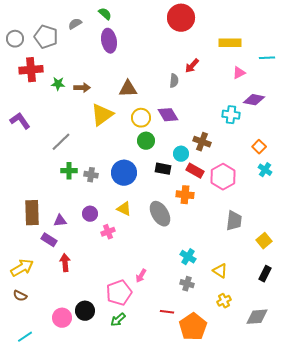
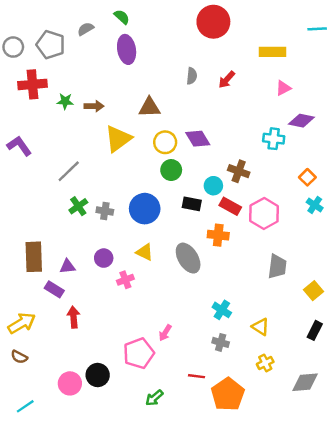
cyan line: (267, 58) -> (317, 29), moved
gray semicircle: (174, 81) -> (192, 76), moved
green cross: (69, 171) -> (78, 206), turned -35
green arrow: (118, 320) -> (154, 398), moved

